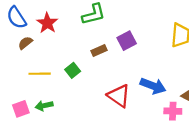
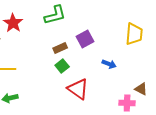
green square: (73, 70) -> (62, 66), moved
blue arrow: (153, 86) -> (109, 64), moved, size x0.6

